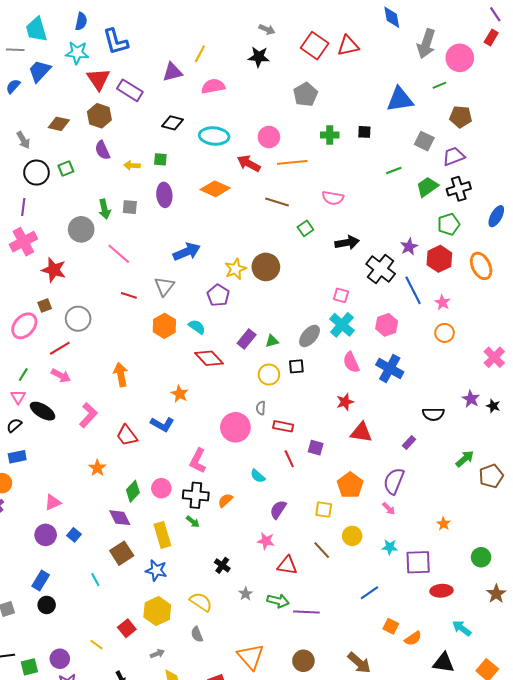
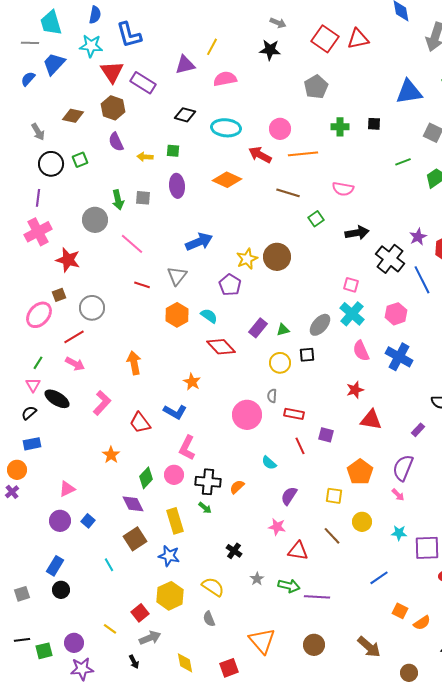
pink L-shape: (198, 461) -> (187, 448), moved
gray arrow: (157, 654) -> (150, 638), moved, size x1.5

